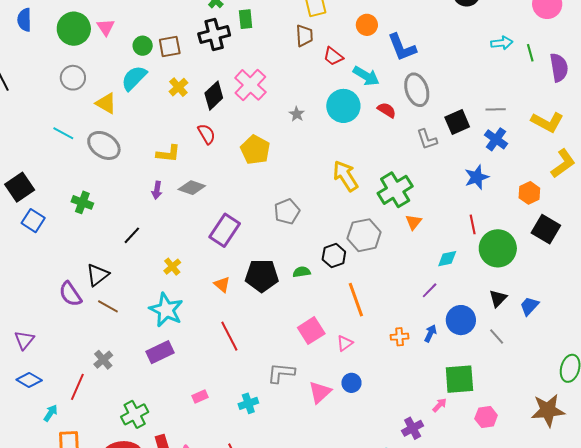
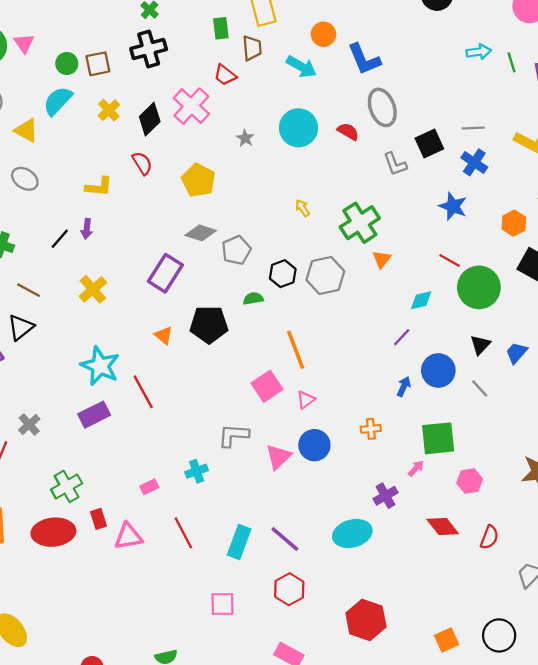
green rectangle: (246, 19) -> (221, 28), moved
red trapezoid: (333, 56) -> (225, 75), moved
cyan arrow: (366, 76) -> (301, 67), moved
gray ellipse: (104, 145) -> (25, 179), size x0.7
yellow arrow: (345, 176) -> (303, 208), size x0.5
blue star: (477, 177) -> (453, 206), turned -30
gray diamond: (192, 188) -> (201, 233), moved
red line: (473, 224) -> (450, 261), turned -48
black line: (132, 235) -> (60, 239), moved
black hexagon: (334, 256) -> (283, 274), moved
yellow cross: (172, 267) -> (93, 289), moved, size x1.4
green semicircle: (302, 272) -> (253, 299), moved
orange line: (356, 300) -> (296, 350), moved
brown line: (108, 306) -> (29, 290), moved
red line: (229, 336) -> (143, 392), moved
orange cross: (400, 337) -> (371, 429), moved
blue circle: (351, 383) -> (314, 445), size x1.4
pink rectangle: (200, 396) -> (149, 487), moved

